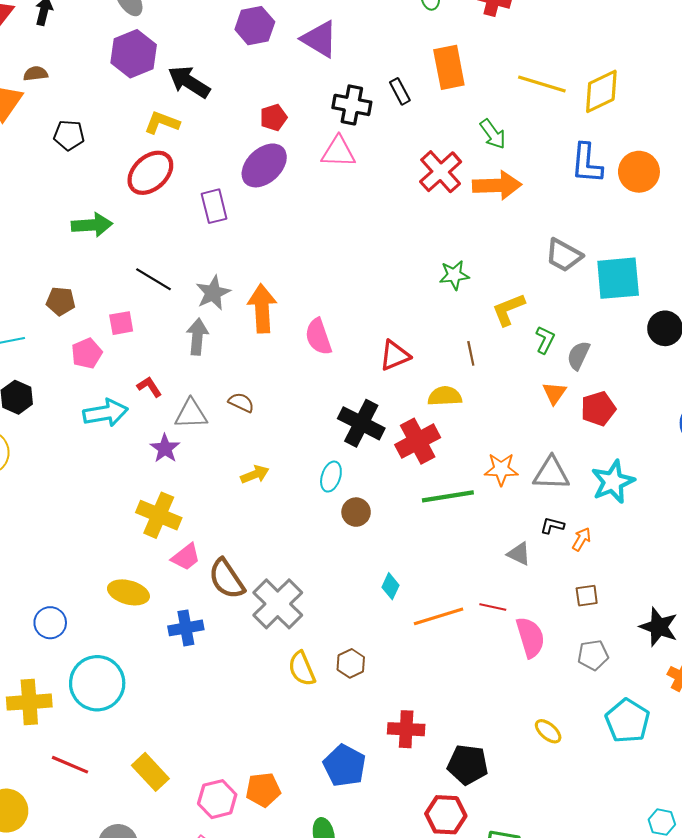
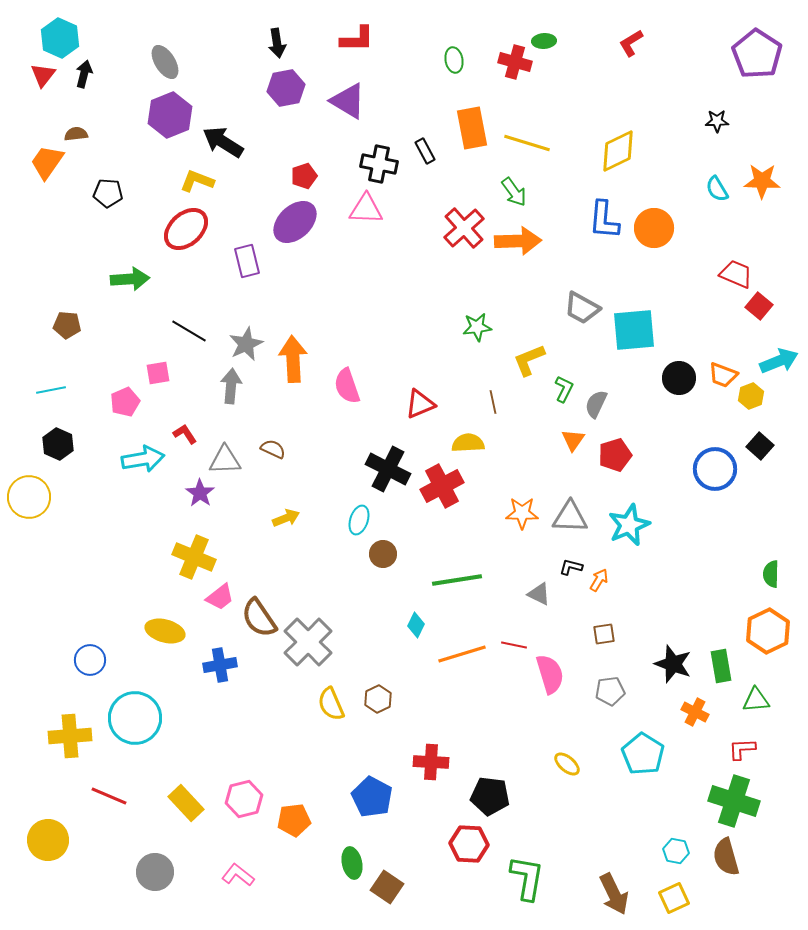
yellow line: (542, 84) -> (527, 143), moved
brown pentagon: (61, 301) -> (67, 325), moved
green line: (448, 496) -> (457, 580), moved
pink hexagon: (217, 799) -> (244, 799), moved

